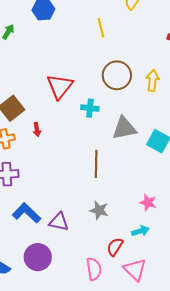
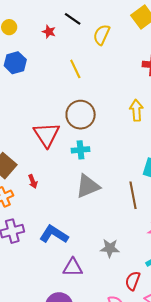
brown circle: (117, 75) -> (81, 115), moved
gray triangle: (124, 128) -> (88, 186), moved
brown line: (96, 164) -> (133, 195), moved
blue L-shape: (27, 213) -> (54, 234), moved

